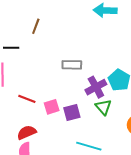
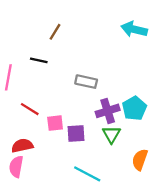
black line: (11, 48) -> (39, 60), moved

